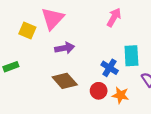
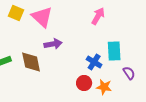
pink triangle: (53, 18) -> (42, 17), turned -30
yellow square: (27, 31) -> (16, 13), moved
brown diamond: (65, 81) -> (31, 62), moved, turned 30

